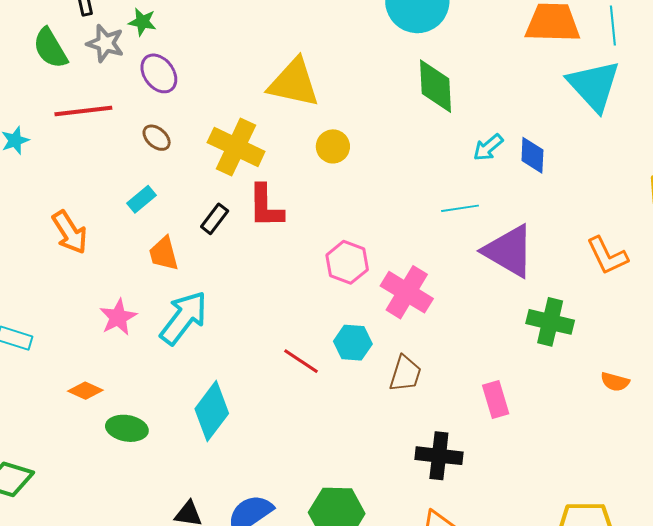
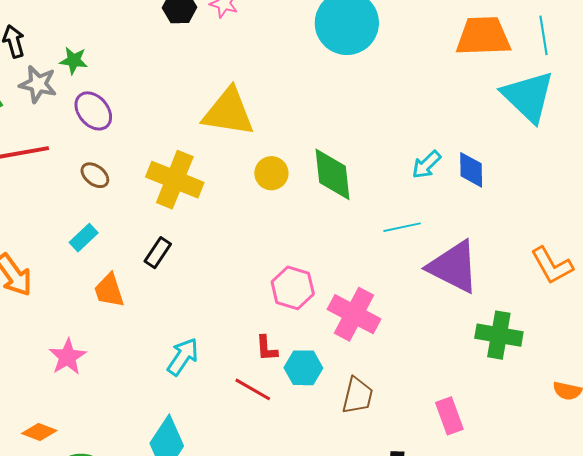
green diamond: (436, 86) -> (333, 174), moved
red L-shape: (266, 206) -> (267, 348), moved, size x0.6
cyan arrow: (184, 318) -> (183, 357), moved, size x0.7

